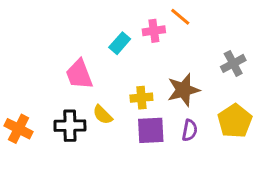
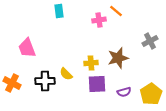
cyan rectangle: (120, 43) -> (59, 11), moved, turned -48
pink trapezoid: (79, 74) -> (27, 48), moved
yellow pentagon: (235, 121) -> (151, 94), moved
purple semicircle: (190, 130) -> (124, 92), moved, turned 64

